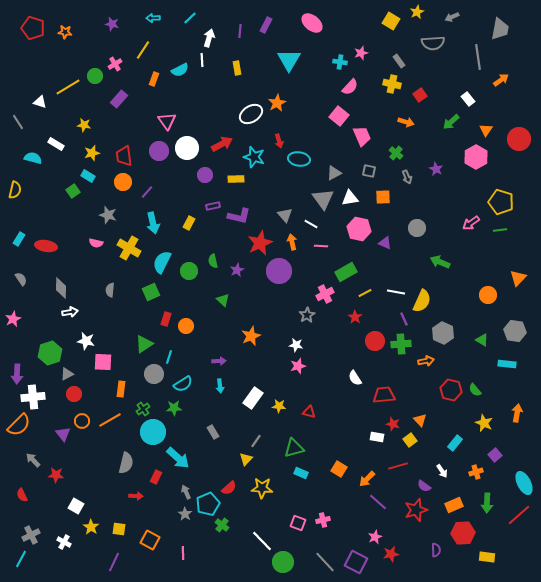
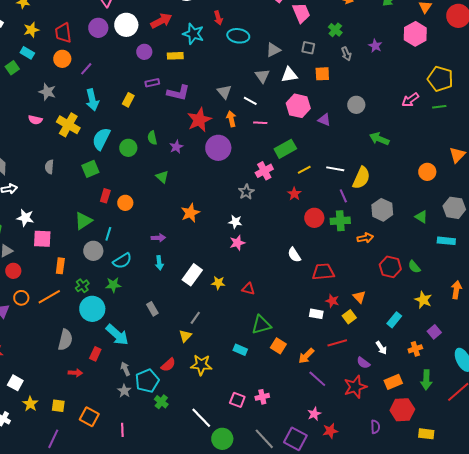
gray triangle: (323, 199) -> (262, 76), size x0.7
green triangle: (294, 448) -> (261, 325), moved

